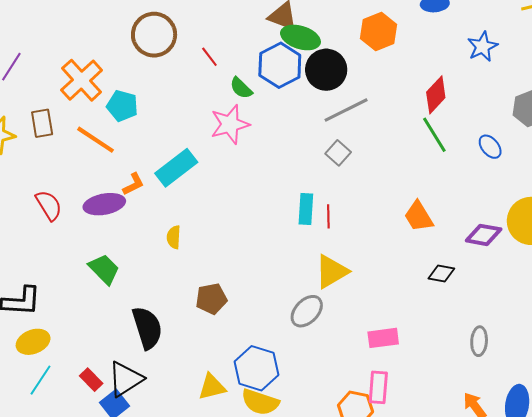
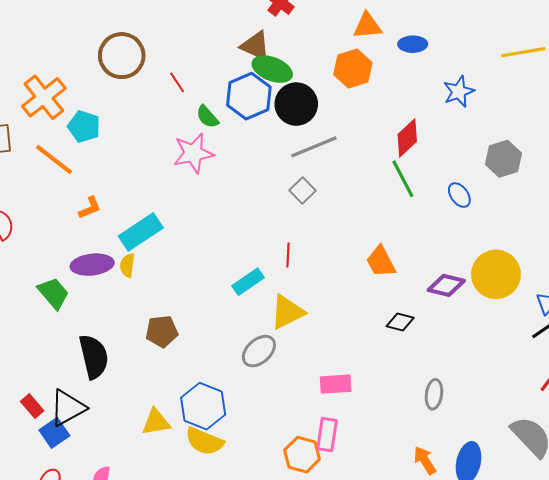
cyan rectangle: (176, 168) -> (141, 232), moved
purple ellipse: (104, 204) -> (92, 265), moved
cyan rectangle: (306, 209) -> (248, 282), moved, turned 48

